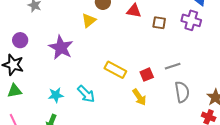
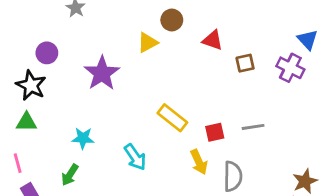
brown square: (159, 23) -> (245, 63), turned -32
gray semicircle: (182, 92) -> (233, 176), moved
cyan arrow: (86, 94) -> (135, 157), moved

